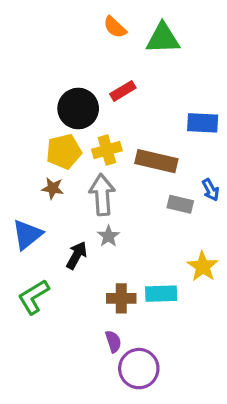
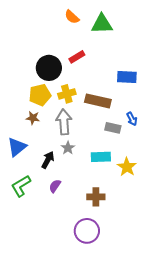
cyan rectangle: (161, 294) -> (101, 157), moved
brown cross: (121, 298) -> (96, 197), moved
purple semicircle: (113, 341) -> (55, 186), moved, turned -128

